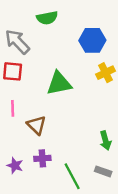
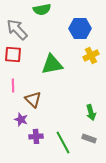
purple cross: (42, 158) -> (36, 136), moved
purple star: (15, 166) -> (21, 119), moved

